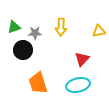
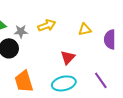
yellow arrow: (61, 27) -> (47, 25), turned -114

